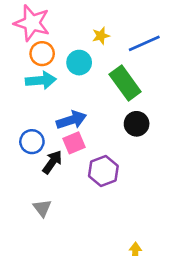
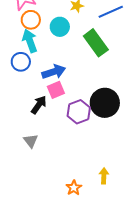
cyan arrow: (41, 80) -> (30, 41), turned -105
black circle: (137, 124) -> (105, 103), moved, size x1.5
blue circle: (32, 142) -> (21, 62), moved

